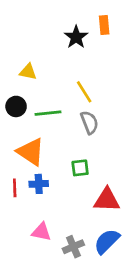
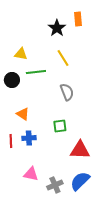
yellow line: (84, 92) -> (63, 58), moved
green line: (48, 113) -> (36, 72), moved
orange triangle: (31, 152) -> (23, 114), size x0.6

